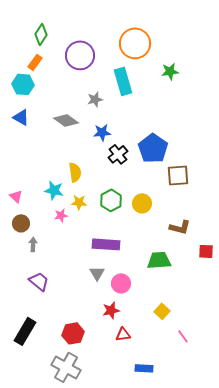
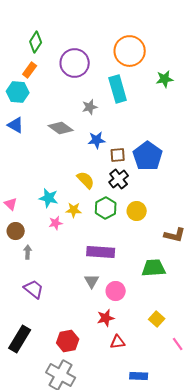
black cross: (118, 154) -> (119, 179), moved
yellow semicircle: (75, 172) -> (86, 180), moved, turned -36
brown square: (178, 175) -> (118, 155), moved, size x0.7

